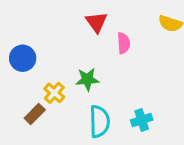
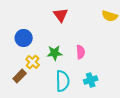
pink semicircle: (124, 43) -> (81, 52), moved
blue circle: (23, 58) -> (24, 38), moved

